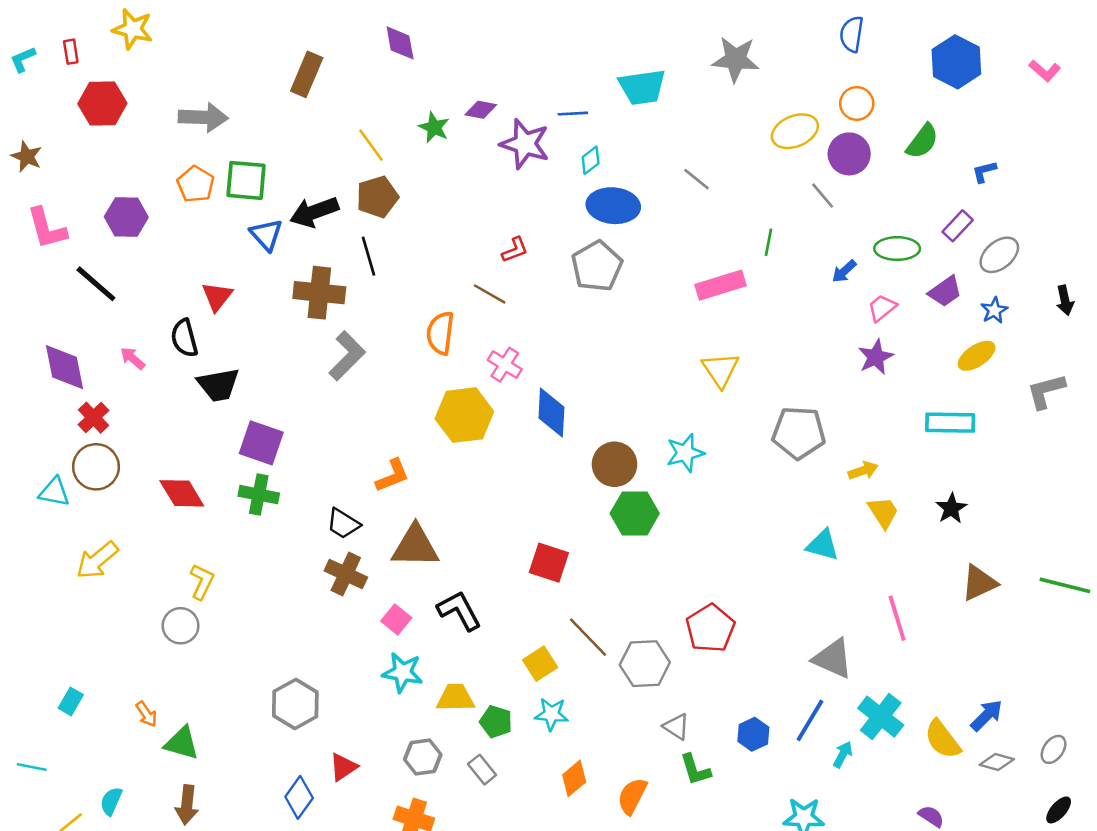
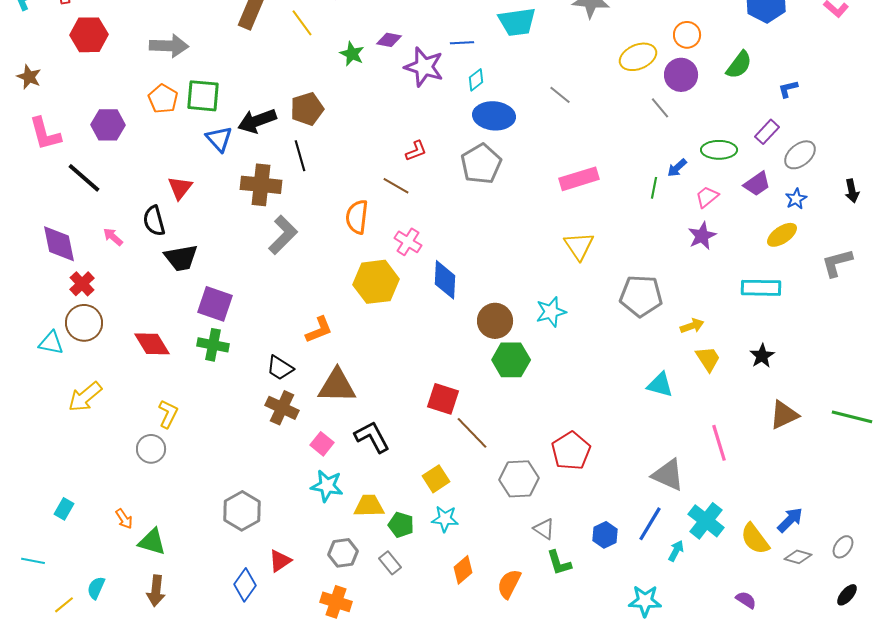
yellow line: (371, 145) -> (302, 23), moved
green line: (768, 242) -> (654, 188), moved
brown line: (588, 637) -> (472, 433), moved

